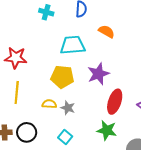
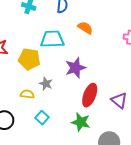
yellow pentagon: (62, 77) -> (29, 59), moved
gray star: (68, 108) -> (46, 84), moved
cyan square: (65, 137) -> (42, 118), moved

